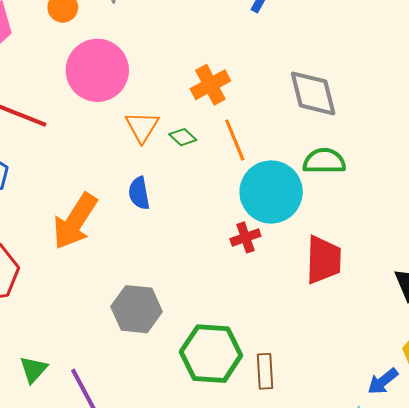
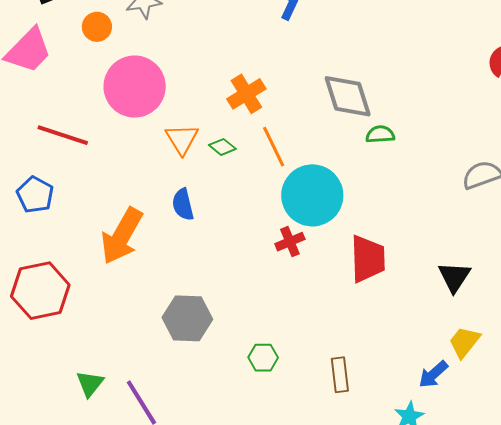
green semicircle: (324, 161) -> (380, 134), moved, size x0.7
green hexagon: (211, 354) -> (263, 358), size x0.5
brown rectangle: (265, 371) -> (340, 375), moved

